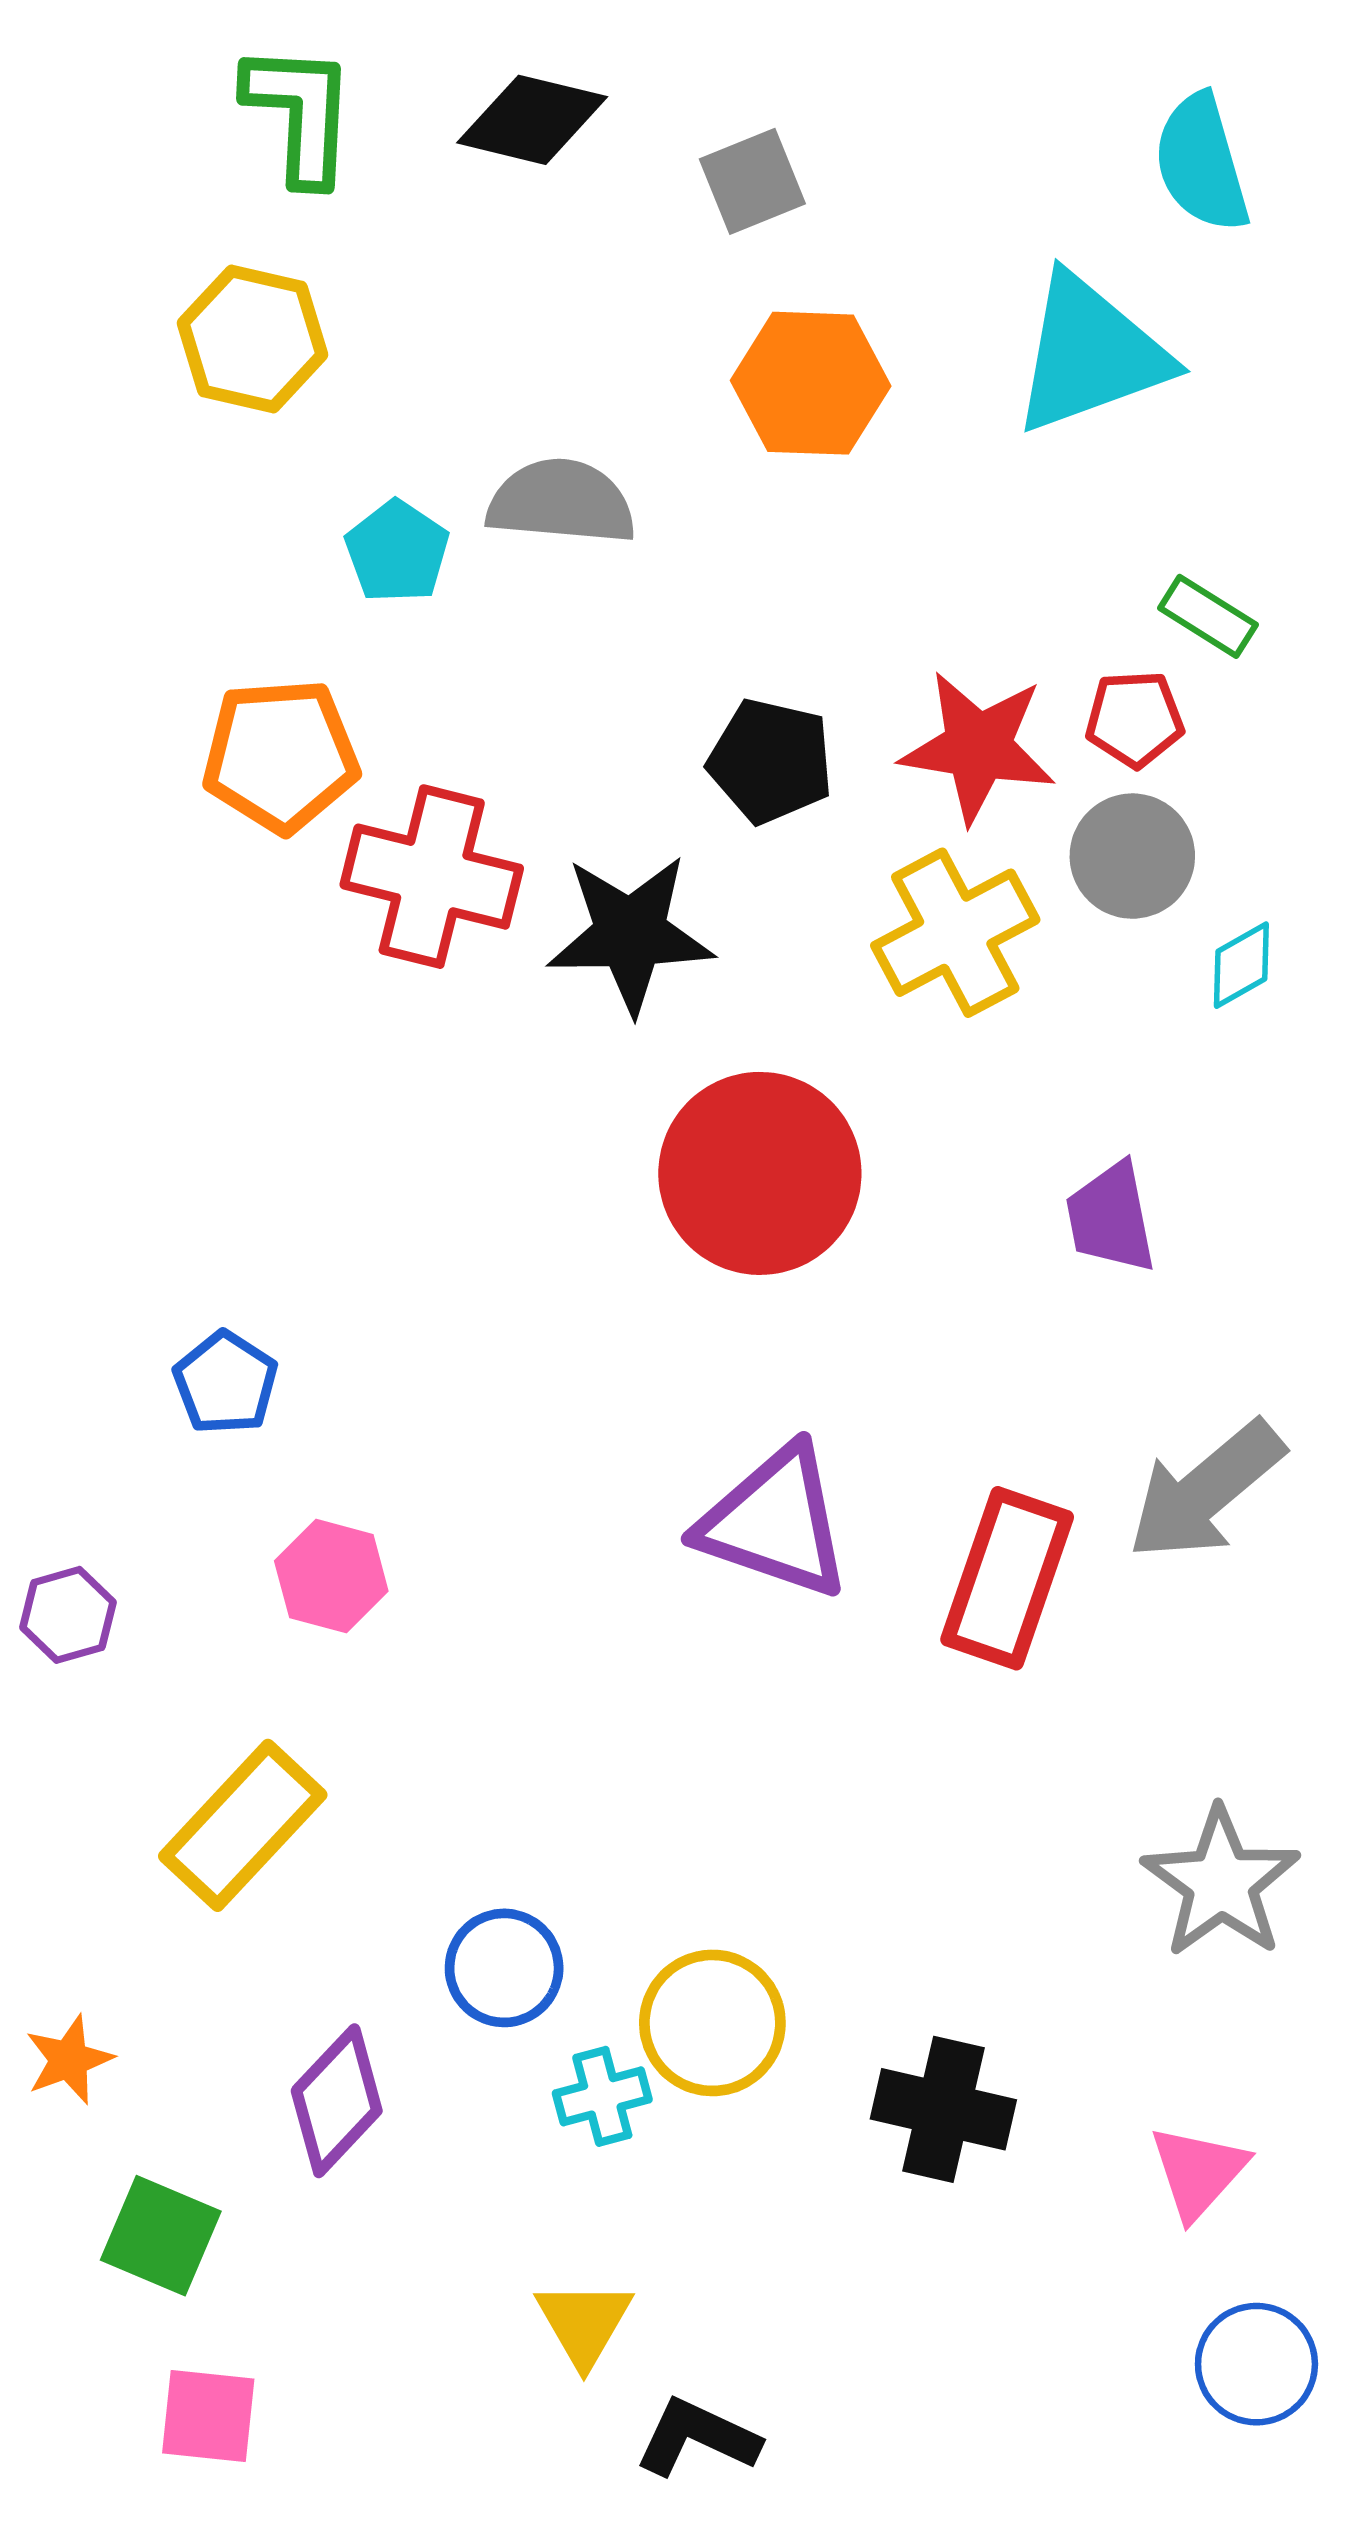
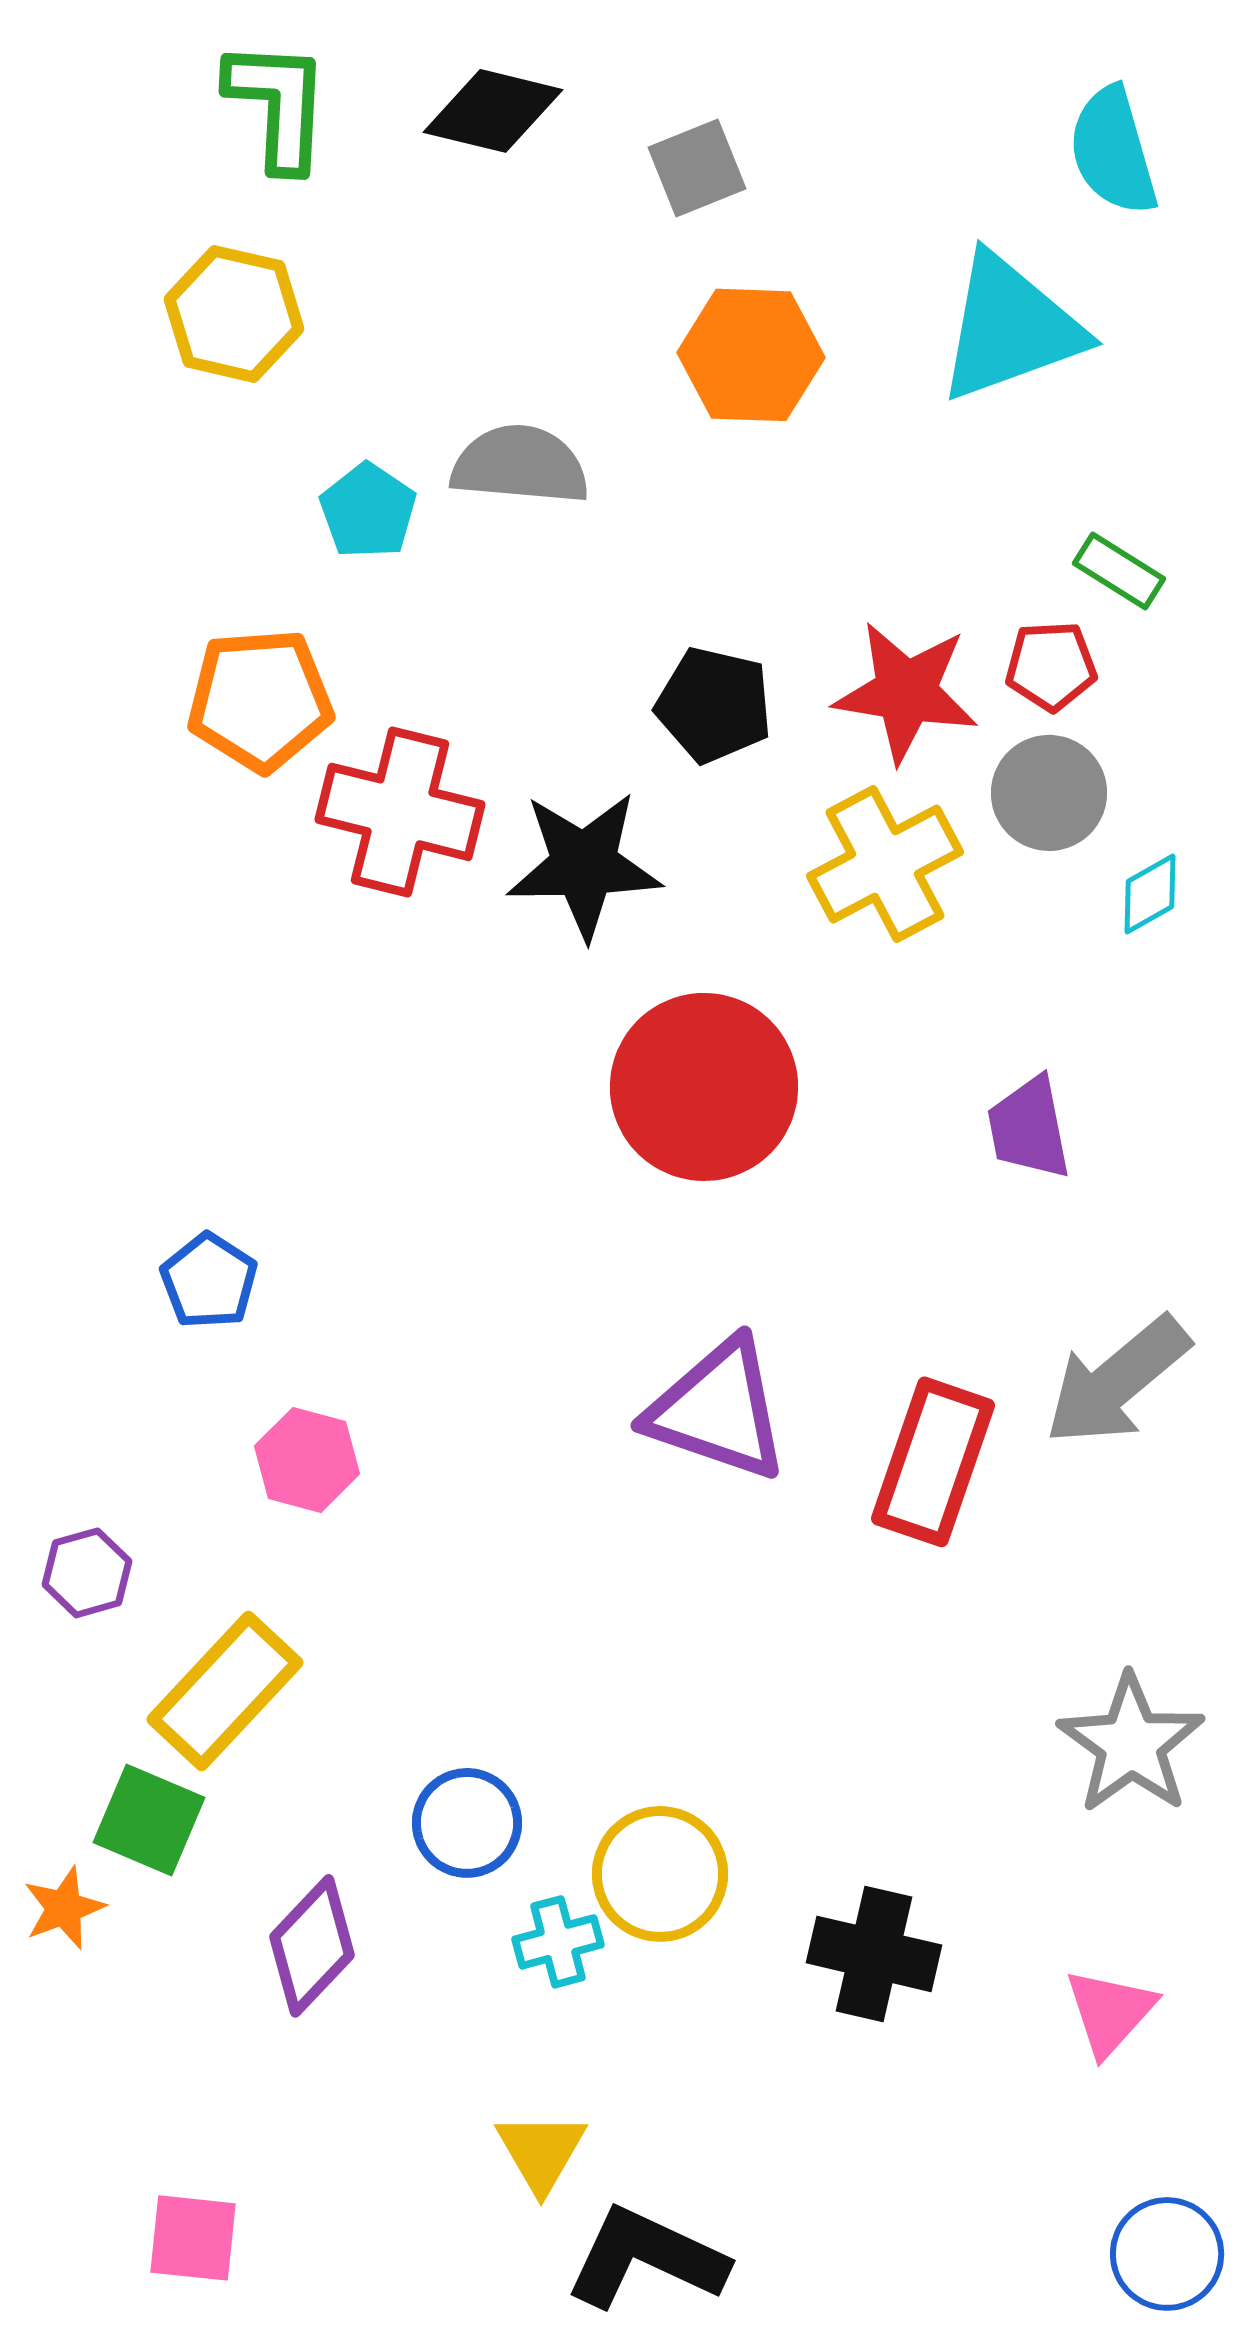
purple hexagon: (68, 1615) -> (87, 1573), moved
green square: (161, 2236) -> (149, 1820), moved
blue circle: (1256, 2364) -> (1167, 2254), moved
black L-shape: (697, 2438) -> (646, 2258), size x1.4

